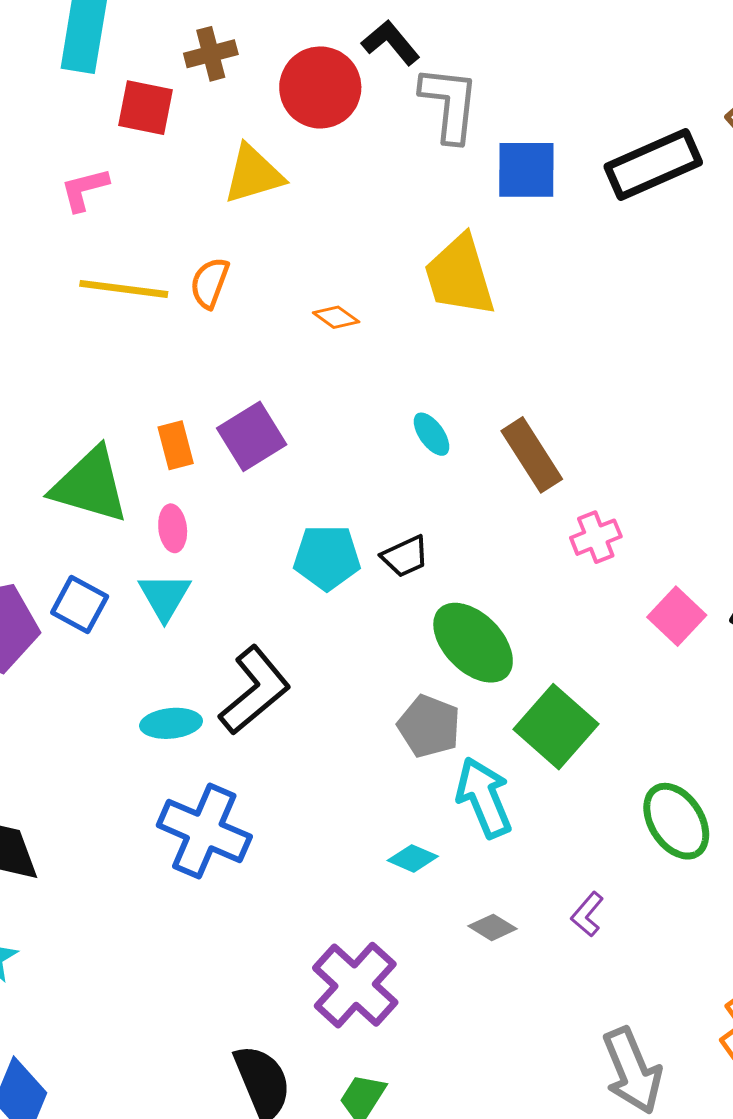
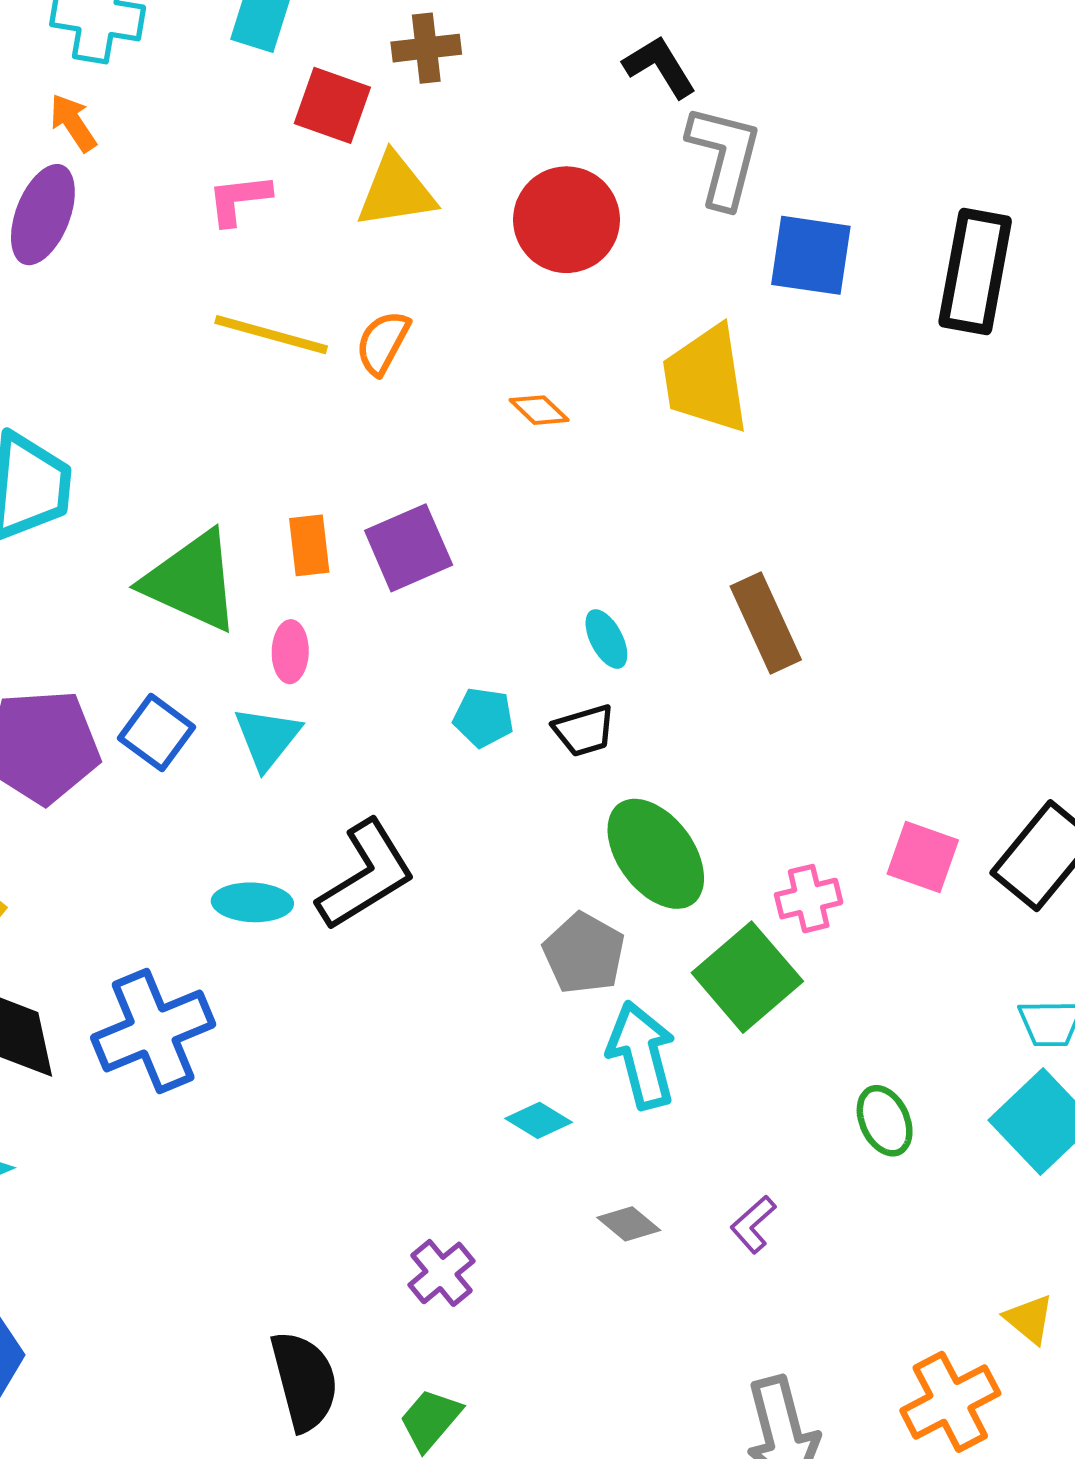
red circle: (320, 87) -> (566, 220), moved
black rectangle: (653, 164) -> (975, 271), turned -64
yellow triangle: (253, 174) -> (396, 191), moved
cyan ellipse: (432, 434) -> (606, 639), moved
pink cross: (596, 537) -> (809, 899), moved
cyan pentagon: (327, 557) -> (483, 717), size x0.7
pink square: (677, 616) -> (923, 857), turned -32
green ellipse: (676, 821) -> (885, 1121), size x0.7
blue cross: (204, 831) -> (153, 1031), moved, turned 36
purple cross: (355, 985) -> (441, 1273), size x0.6

